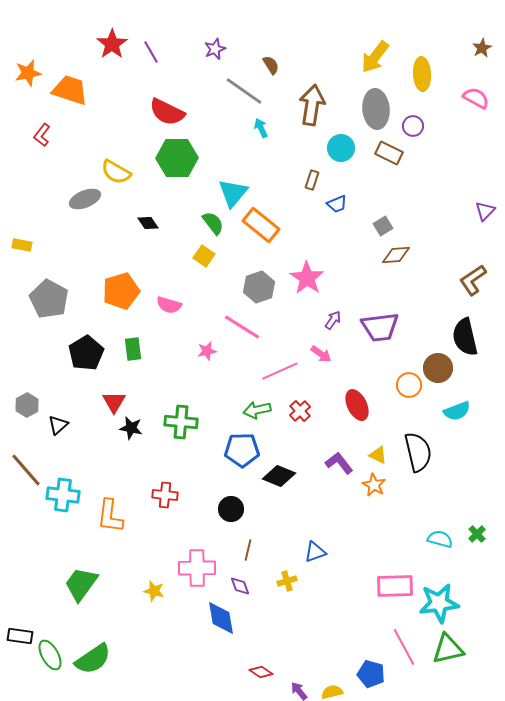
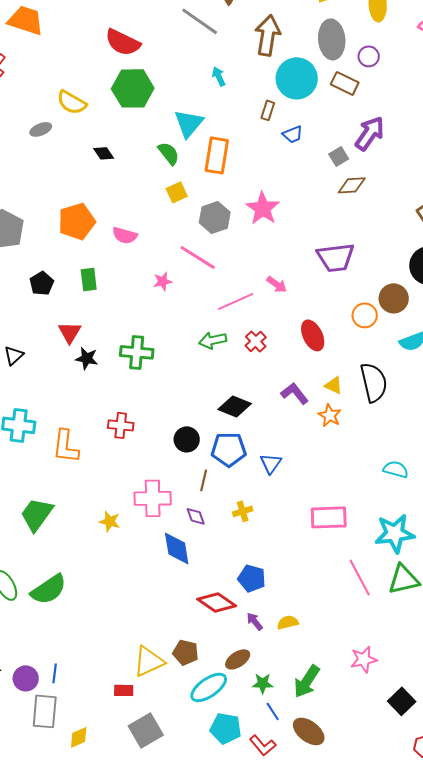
cyan arrow: (261, 128) -> (219, 76), moved
cyan circle: (341, 148) -> (297, 78), size x1.5
gray ellipse: (85, 199) -> (41, 129), size x0.7
orange rectangle: (261, 225) -> (217, 155), turned 60
yellow square: (204, 256) -> (177, 192), moved, turned 30
purple arrow: (333, 320) -> (370, 133), moved, size x1.8
black pentagon: (86, 353) -> (42, 283), size x0.7
blue pentagon: (242, 450) -> (229, 449), moved
blue triangle: (315, 552) -> (271, 463), moved, turned -35
pink rectangle: (395, 586) -> (329, 517), moved
red diamond: (261, 672) -> (217, 602), size x1.6
blue pentagon: (371, 674) -> (252, 578), moved

